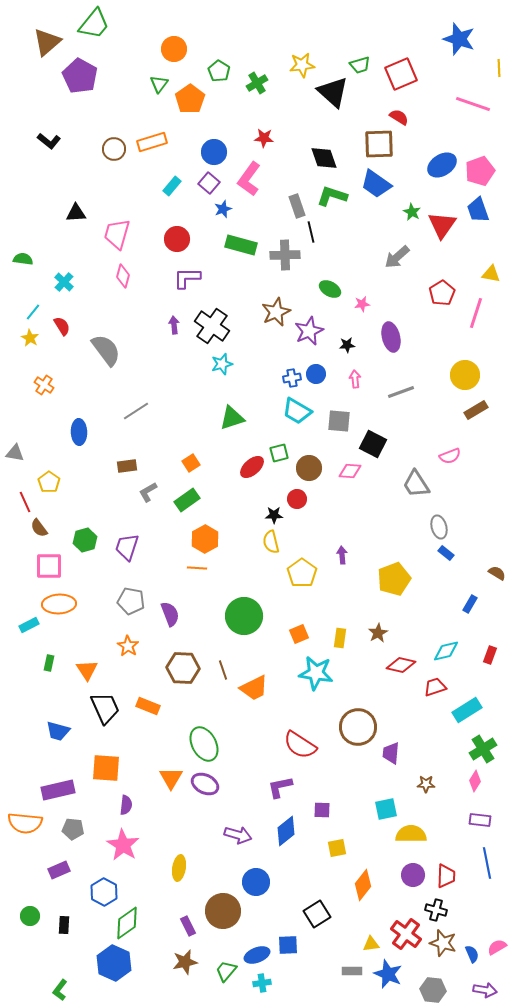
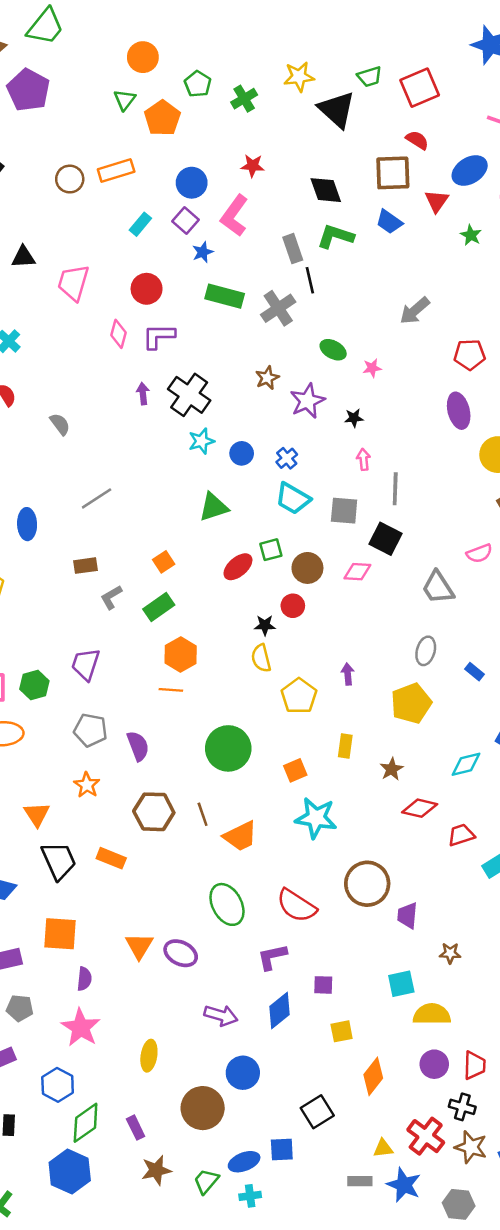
blue ellipse: (442, 165) -> (470, 171), moved
blue trapezoid: (376, 184) -> (389, 222), size x0.7
green star: (412, 212) -> (471, 235), moved
red triangle: (442, 225) -> (437, 201), moved, size x0.7
gray cross: (285, 255) -> (278, 308), turned -32
pink diamond: (123, 276) -> (118, 334), moved
red pentagon: (442, 293) -> (470, 355), turned 30
brown star: (276, 312) -> (267, 378), size x0.7
purple ellipse: (391, 337) -> (459, 411), moved
gray semicircle: (106, 350) -> (60, 424), size x0.6
blue circle: (316, 374) -> (242, 453), moved
blue cross: (292, 378) -> (287, 458), turned -30
gray line: (401, 392) -> (395, 489), moved, turned -68
gray ellipse: (439, 527) -> (426, 651), moved, turned 30
green hexagon: (85, 540) -> (34, 685), moved
yellow rectangle: (340, 638) -> (345, 746), moved
cyan diamond: (446, 651) -> (466, 764), moved
green ellipse: (204, 744) -> (227, 904), moved
purple rectangle: (188, 926) -> (136, 1128), moved

